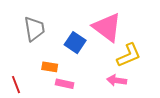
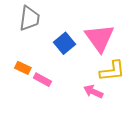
orange rectangle: (50, 67) -> (23, 68), moved

